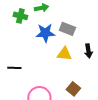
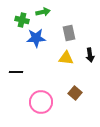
gray rectangle: (67, 29) -> (69, 33), turned 56
blue star: (45, 33) -> (36, 38), moved

